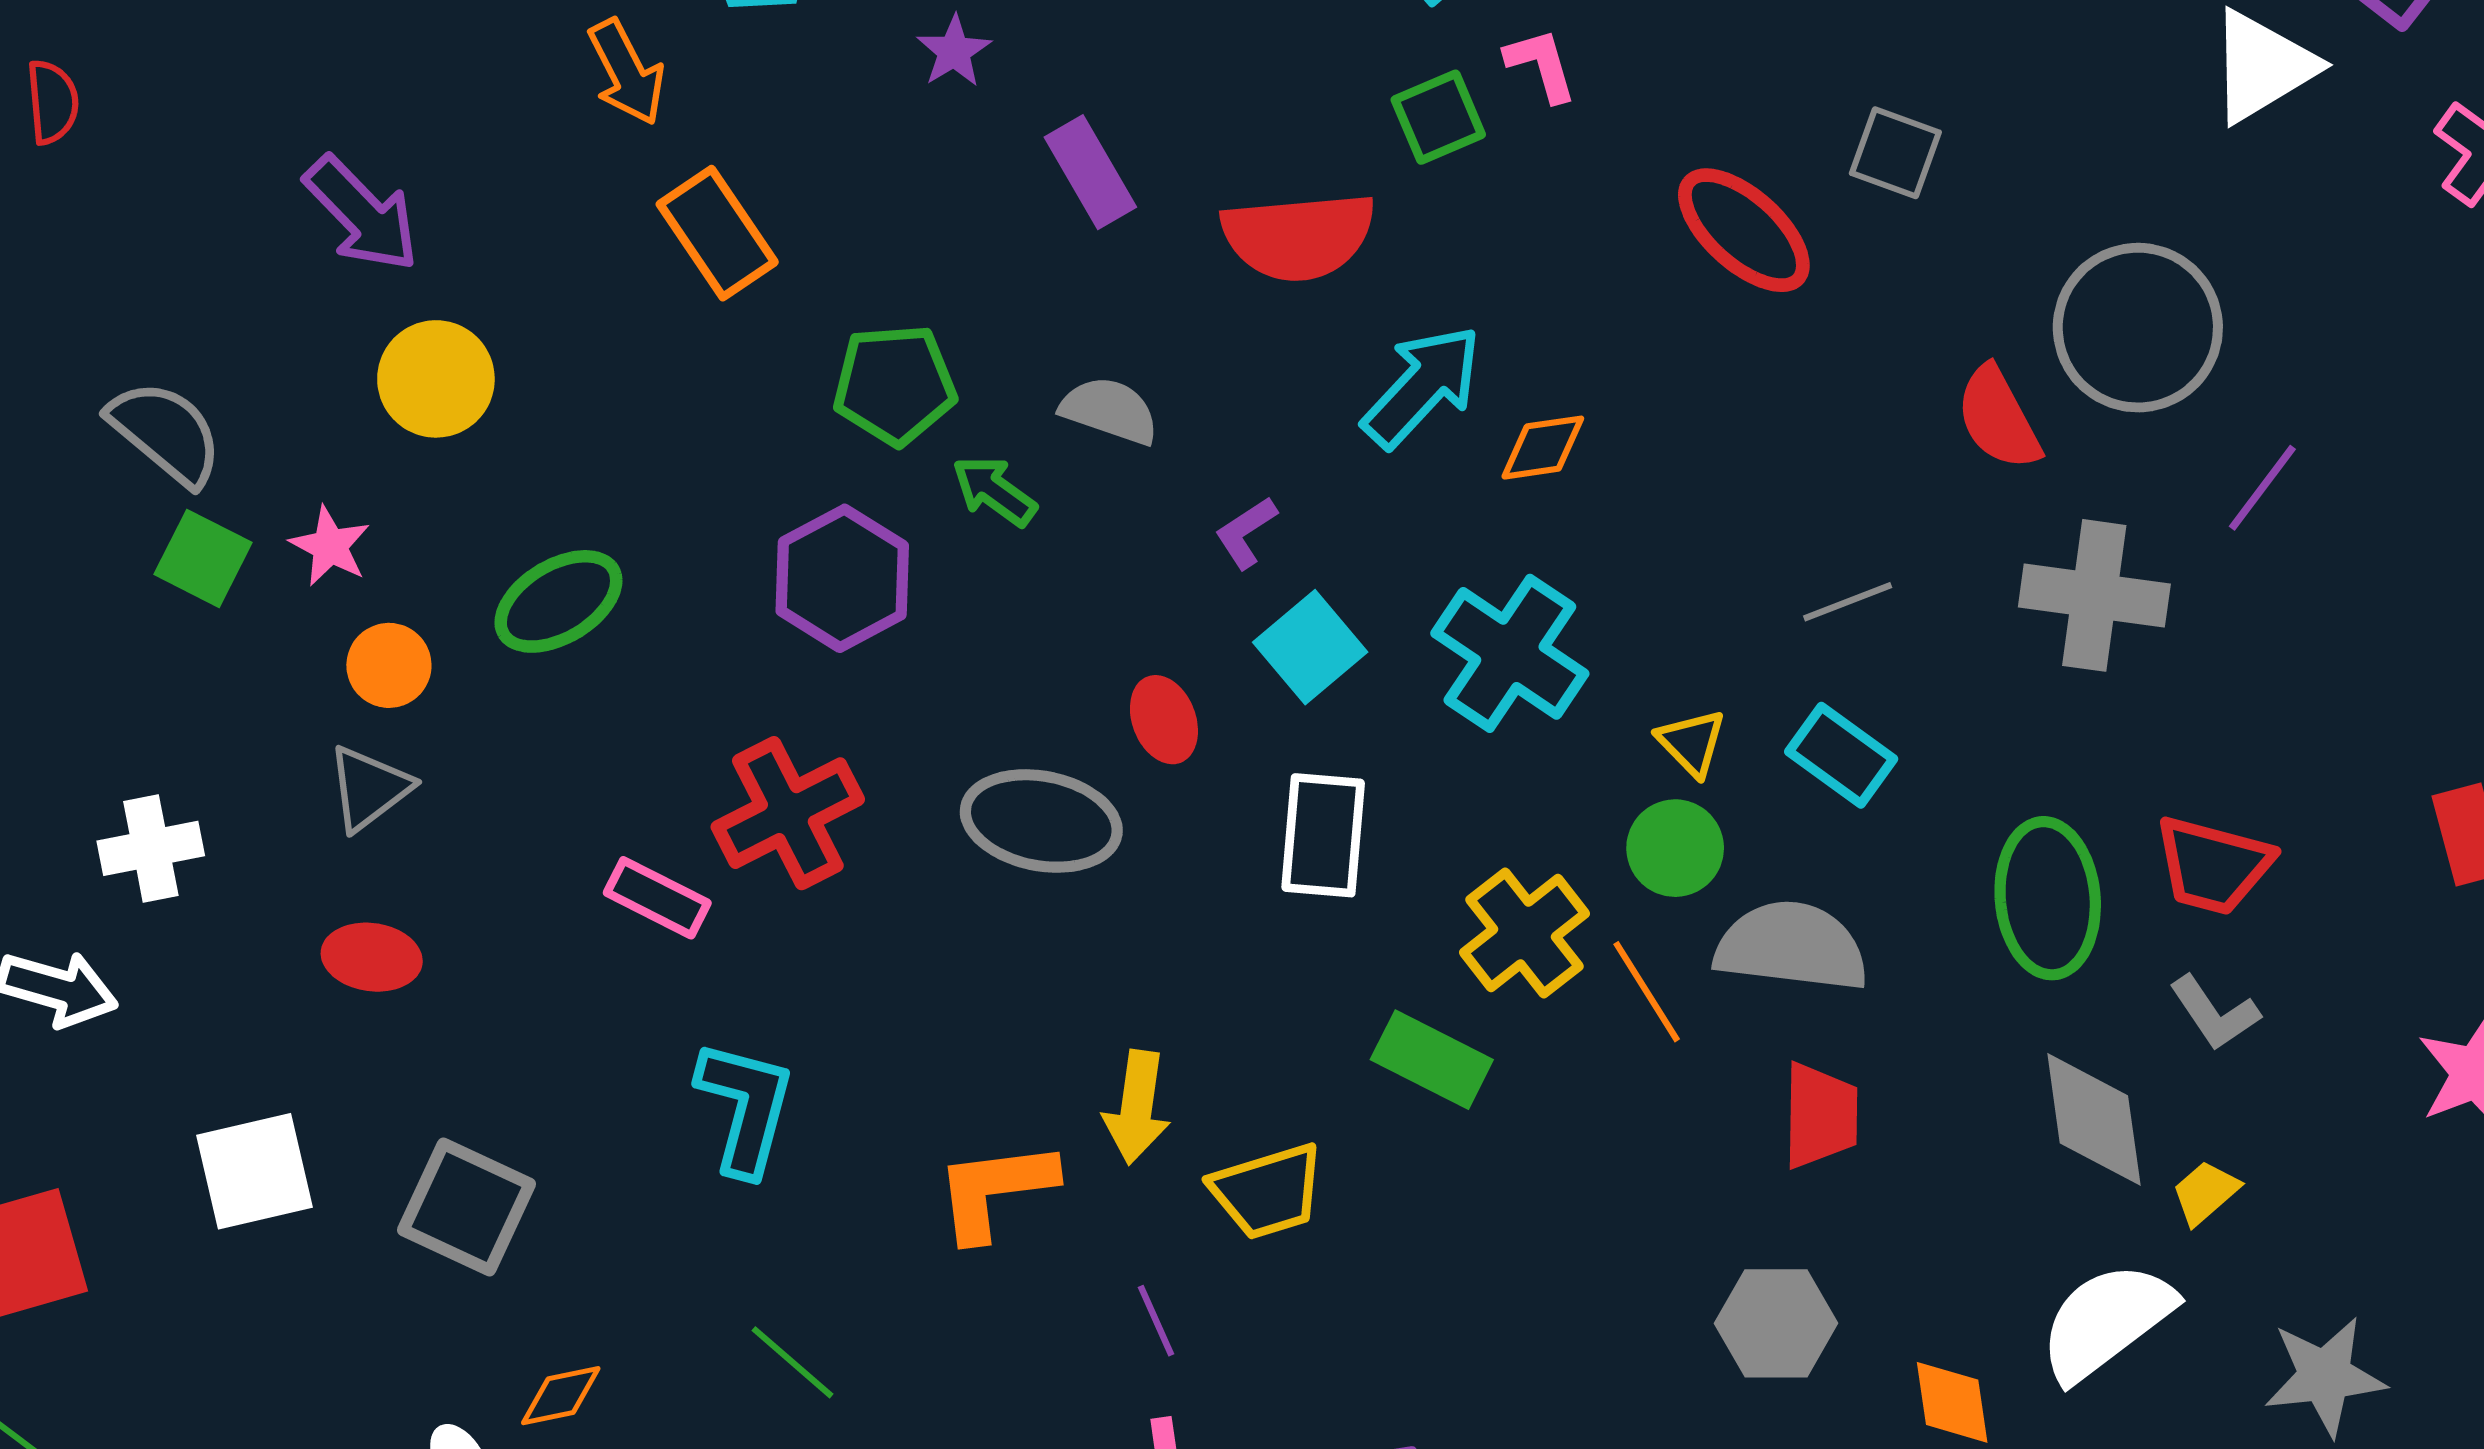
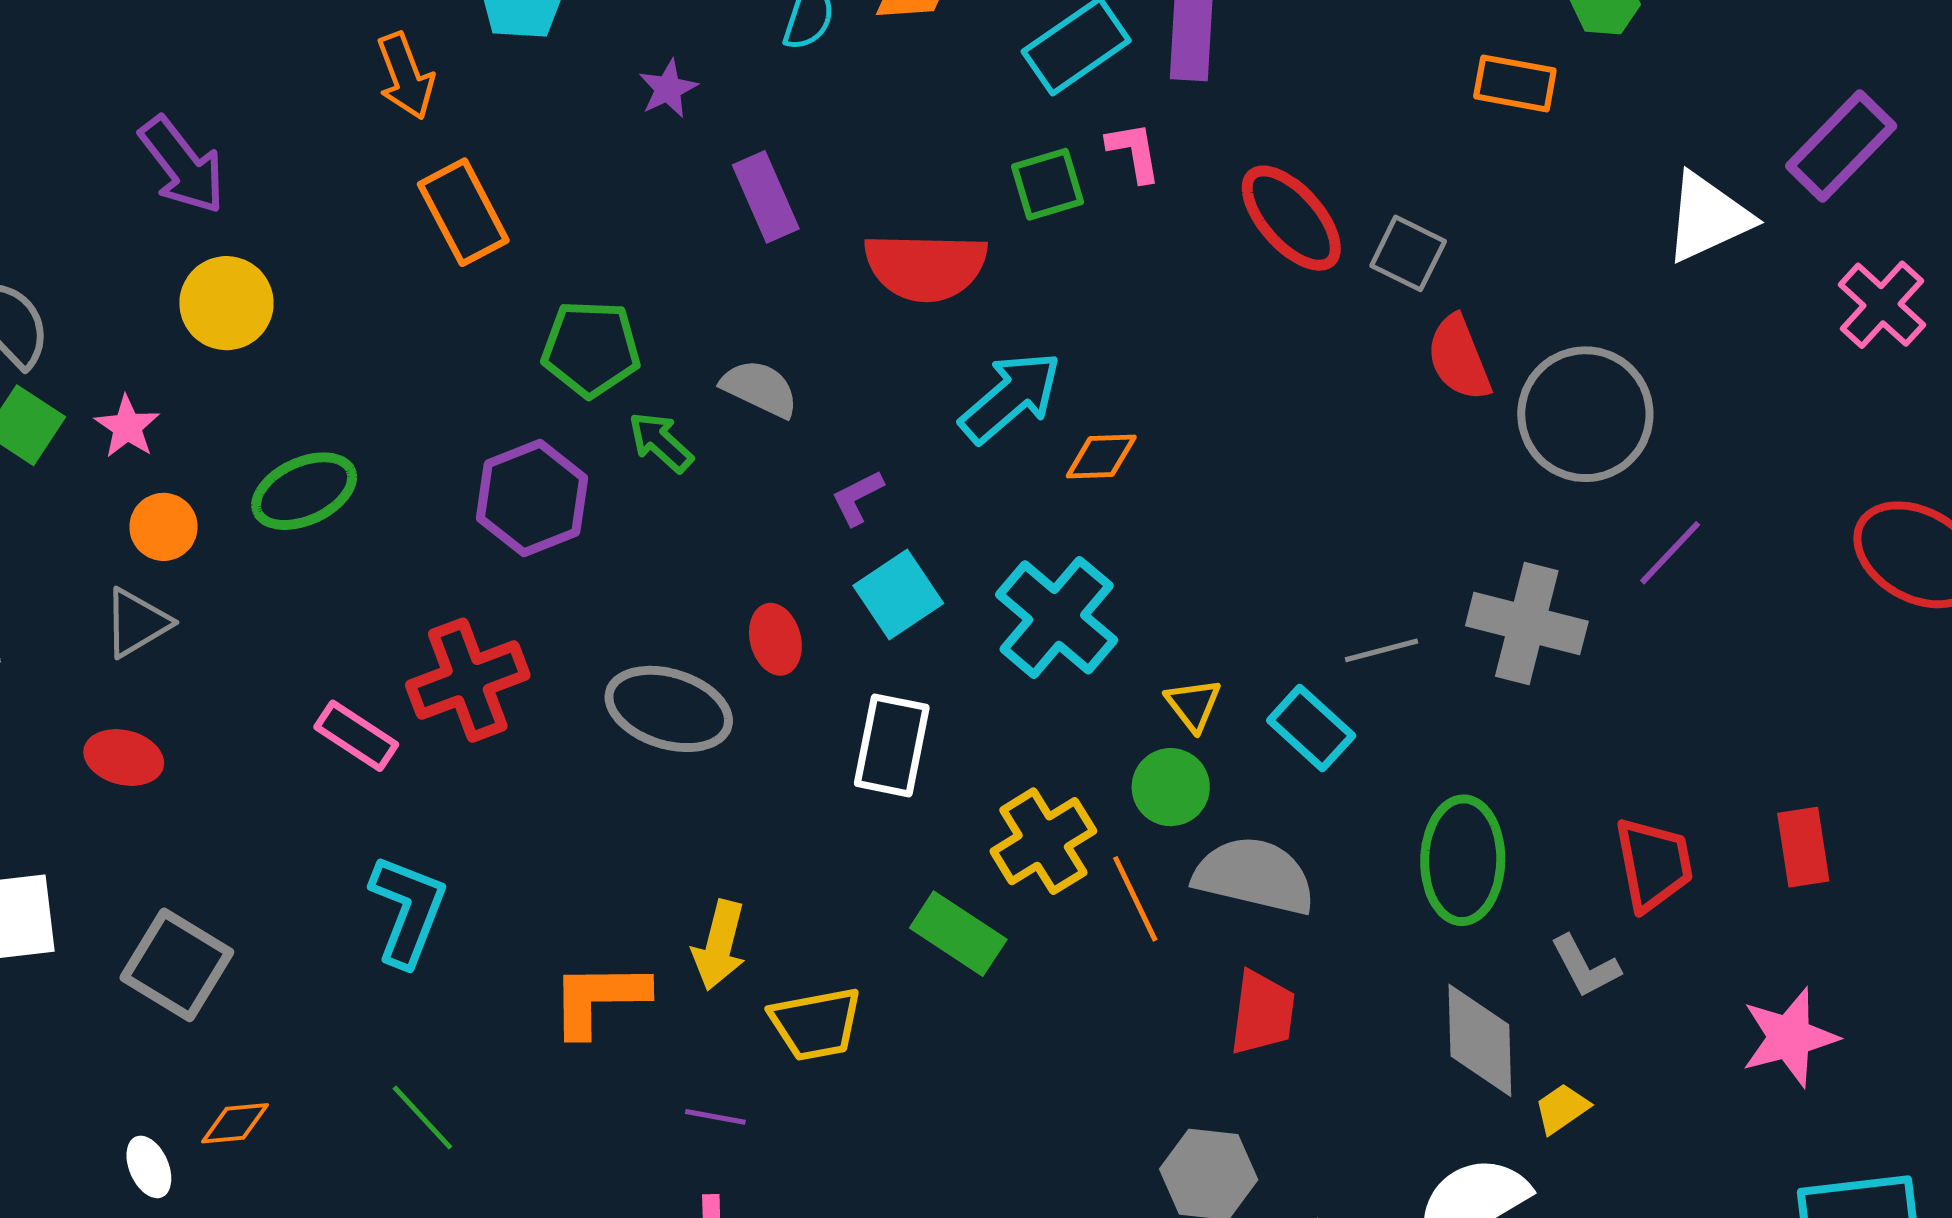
red ellipse: (1744, 230) -> (1291, 218), moved
red semicircle: (1998, 418) -> (1459, 358), moved
gray line: (1848, 602) -> (1382, 650), moved
red trapezoid: (2213, 865) -> (1654, 864), moved, turned -122
purple line: (1156, 1321) -> (715, 1117), turned -62

